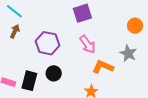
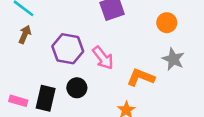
orange circle: (135, 26) -> (167, 23), moved
pink arrow: (87, 44) -> (103, 58), moved

